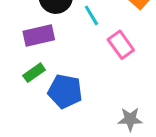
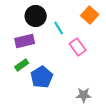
blue pentagon: (65, 91) -> (42, 77), turned 30

